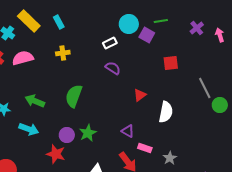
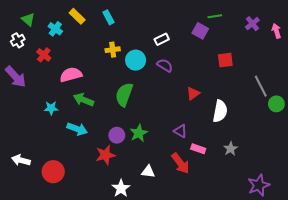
yellow rectangle: (29, 21) -> (77, 16), size x0.7
cyan circle: (129, 24) -> (136, 60), moved
pink semicircle: (23, 58) -> (71, 75), moved
red star: (56, 154) -> (105, 155), turned -30
gray star: (170, 158) -> (231, 149), moved

